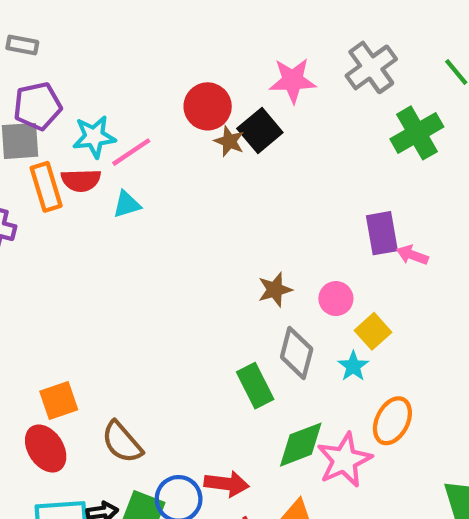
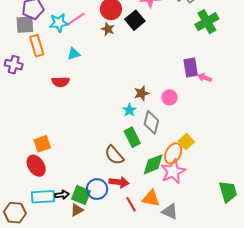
brown star: (229, 141) -> (108, 29), moved
pink line: (131, 152) -> (76, 19), moved
red semicircle: (81, 180) -> (61, 82), moved
yellow square: (373, 331) -> (186, 141), moved
cyan star: (353, 366) -> (129, 110), moved
orange ellipse: (392, 421) -> (173, 153), moved
brown semicircle: (122, 442) -> (114, 155), moved

